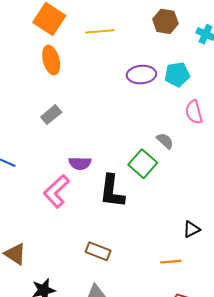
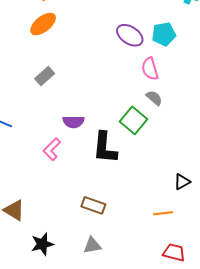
orange ellipse: (51, 60) -> (43, 24), turned 68
purple ellipse: (141, 75) -> (130, 35), turned 40
pink semicircle: (194, 112) -> (150, 69), moved
pink L-shape: (56, 191) -> (52, 149), size x0.7

